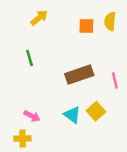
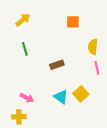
yellow arrow: (39, 18) -> (23, 20), moved
yellow semicircle: (110, 21) -> (93, 47), moved
brown rectangle: (79, 75) -> (57, 65), moved, size x0.6

